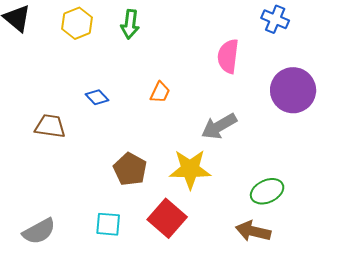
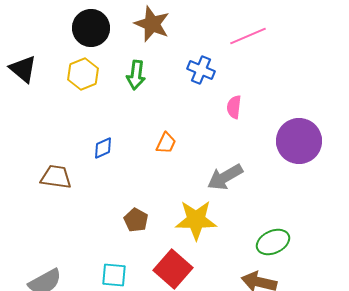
blue cross: (275, 19) -> (201, 70), moved
pink semicircle: (228, 56) -> (234, 107), size x0.7
blue diamond: (97, 97) -> (103, 148), turned -70
brown pentagon: (130, 169) -> (136, 220), size x0.7

